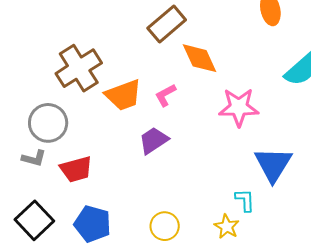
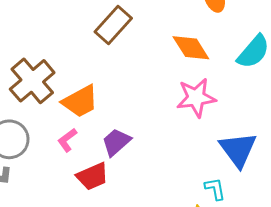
orange diamond: (200, 58) -> (191, 48), moved
pink L-shape: (165, 95) -> (67, 140), moved
red trapezoid: (76, 169) -> (92, 176), moved

